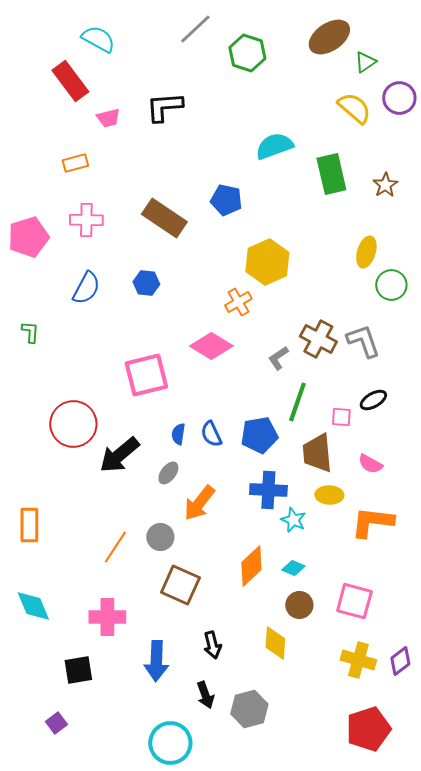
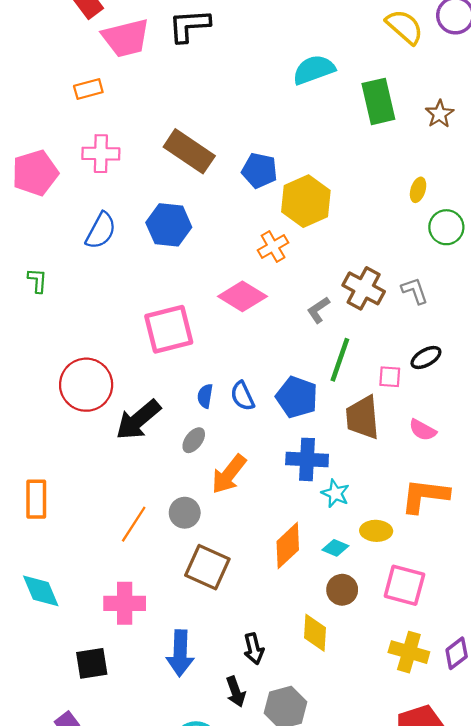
pink trapezoid: (108, 118) -> (126, 38), size x1.8
blue pentagon: (226, 200) -> (259, 171), moved
yellow ellipse: (366, 252) -> (418, 190), size x0.7
blue hexagon: (146, 283) -> (169, 225), size x1.5
gray L-shape: (363, 341) -> (415, 291), size x0.7
blue pentagon: (259, 435) -> (297, 397), turned 30
yellow ellipse: (329, 495) -> (376, 531), moved
black arrow: (212, 645) -> (254, 649), moved

